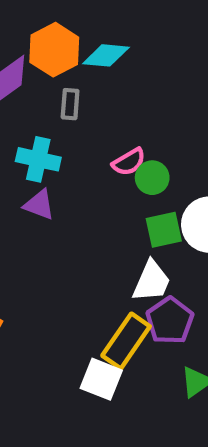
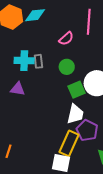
gray rectangle: (70, 104) -> (38, 61), moved
cyan cross: (38, 159) -> (24, 61), moved
pink semicircle: (129, 162) -> (66, 39), moved

